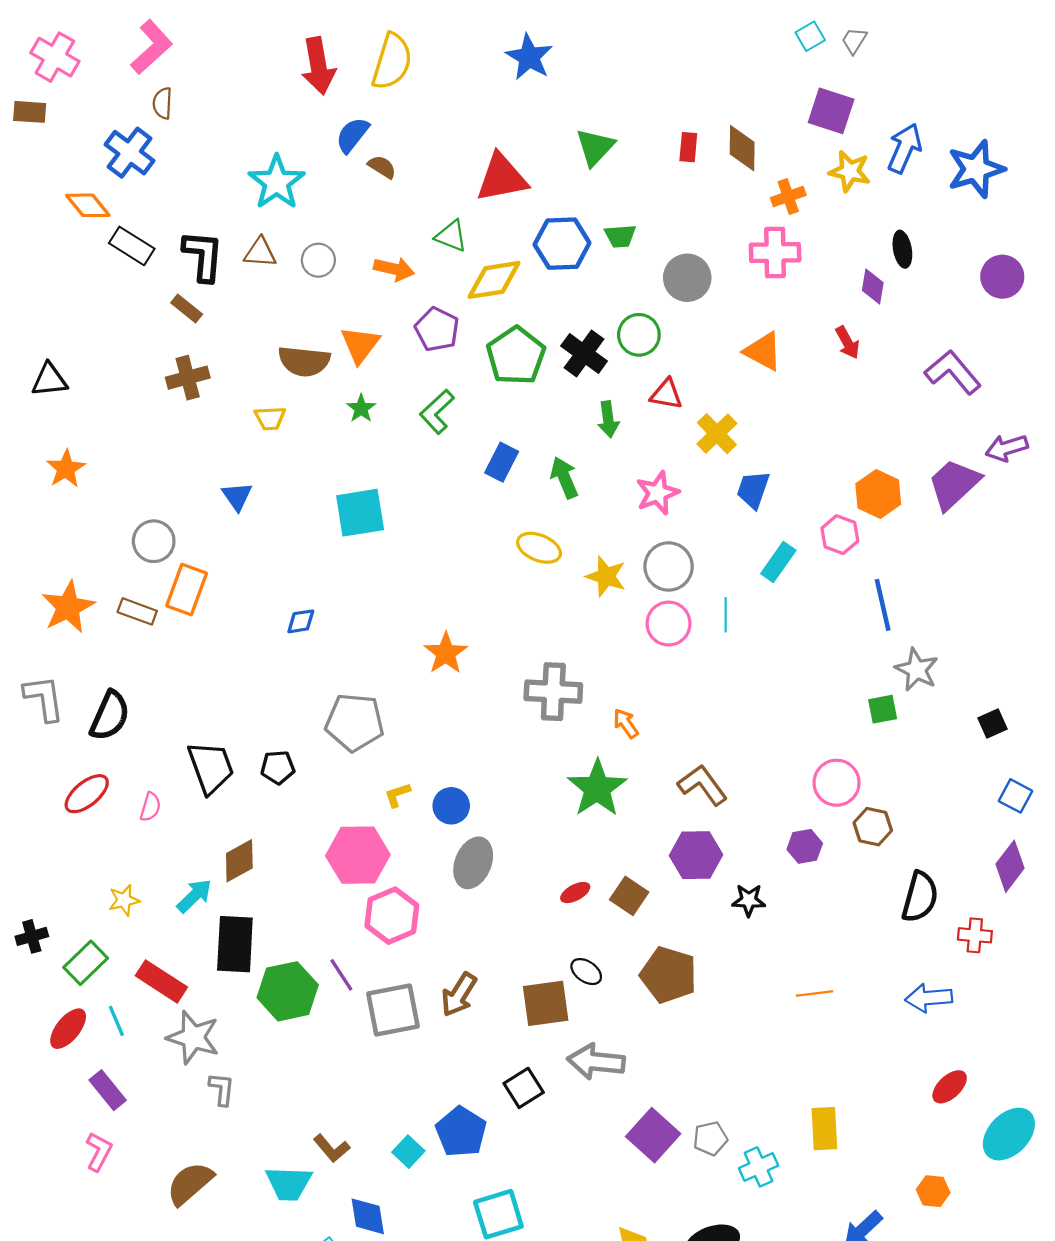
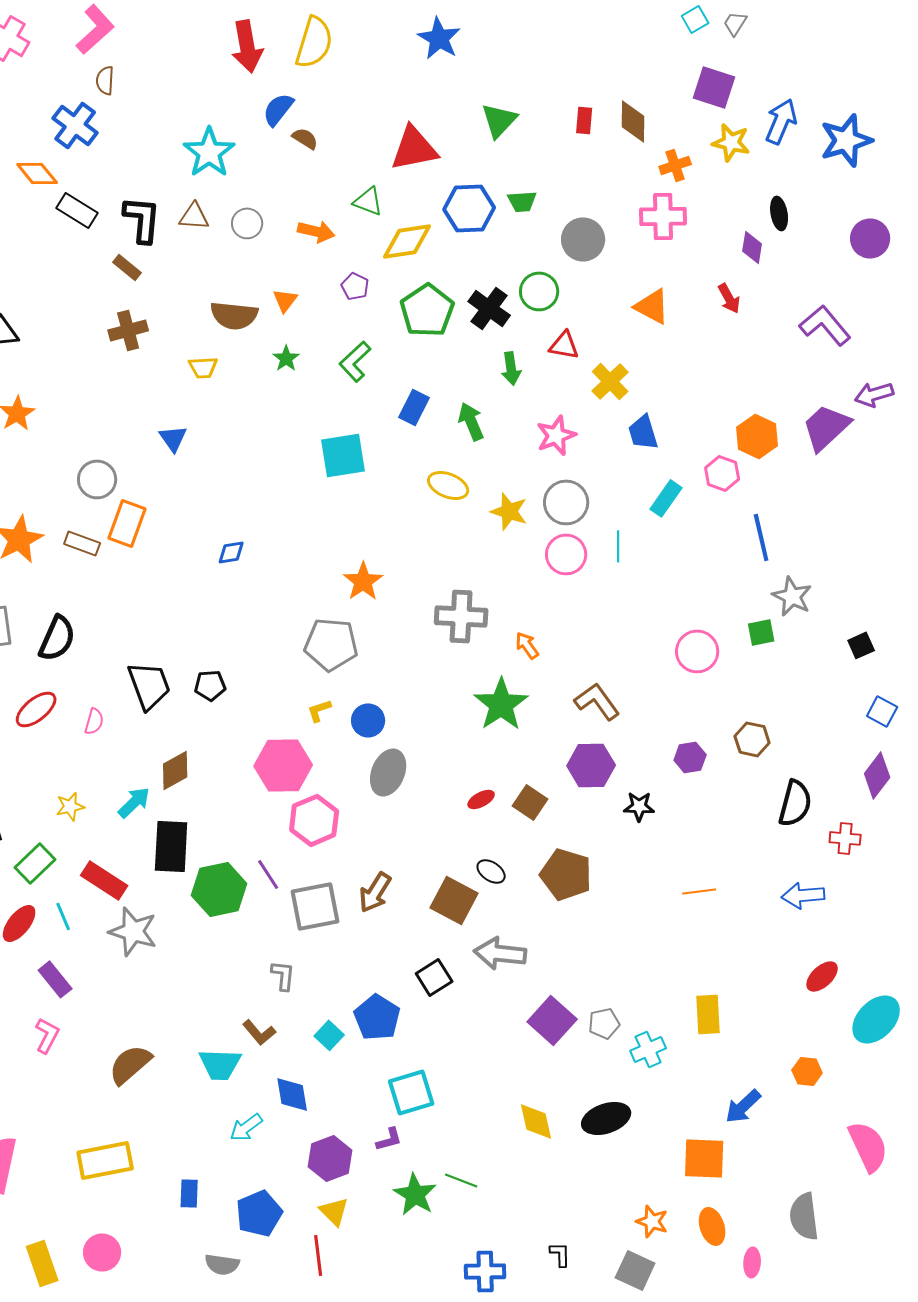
purple pentagon: (437, 329) -> (355, 286), size x0.7
orange triangle: (360, 345) -> (285, 300), size x0.7
blue trapezoid: (753, 490) -> (643, 432), turned -36
cyan square: (360, 513) -> (343, 455), moved
gray pentagon: (355, 722) -> (331, 644), moved
pink circle: (837, 783) -> (697, 651), moved
brown square: (546, 1003) -> (454, 900), turned 36
gray L-shape: (222, 1089) -> (283, 975), moved

